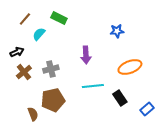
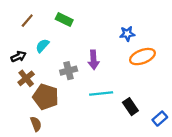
cyan semicircle: (39, 34) -> (42, 46), moved
orange ellipse: (130, 67) -> (142, 57), moved
gray cross: (51, 69) -> (69, 71), moved
brown pentagon: (53, 100) -> (46, 97), moved, turned 30

